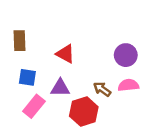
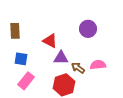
purple circle: (126, 55) -> (88, 29), moved
purple triangle: (60, 88) -> (61, 58), moved

